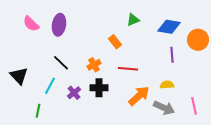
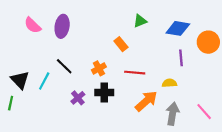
yellow semicircle: (167, 85) -> (169, 83), moved
cyan line: (50, 86) -> (44, 81), moved
pink line: (194, 106) -> (204, 112), turned -30
gray arrow: (164, 108) -> (173, 114), turned -105
green line: (38, 111) -> (11, 103), moved

